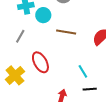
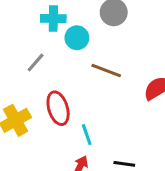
cyan line: (83, 71) -> (87, 135), moved

